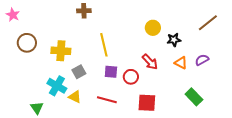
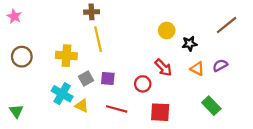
brown circle: (27, 43) -> (22, 57), moved
yellow line: (104, 45) -> (98, 39), moved
purple square: (111, 72) -> (108, 78), moved
green triangle: (37, 108) -> (16, 111), moved

